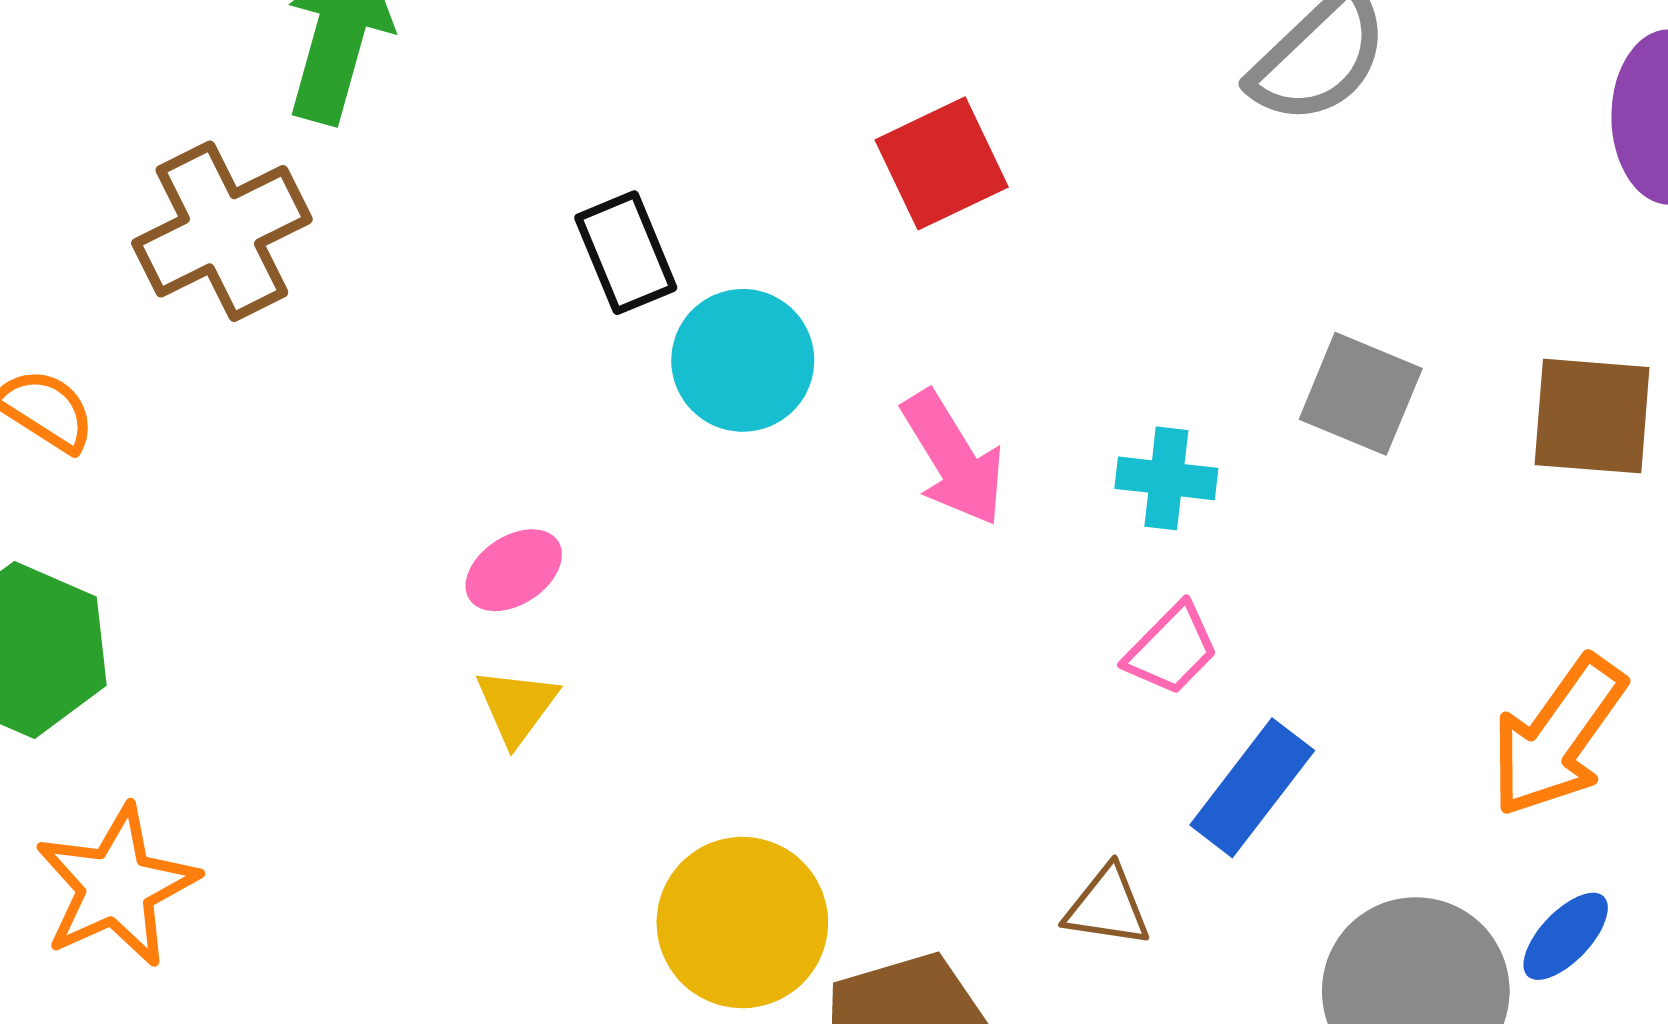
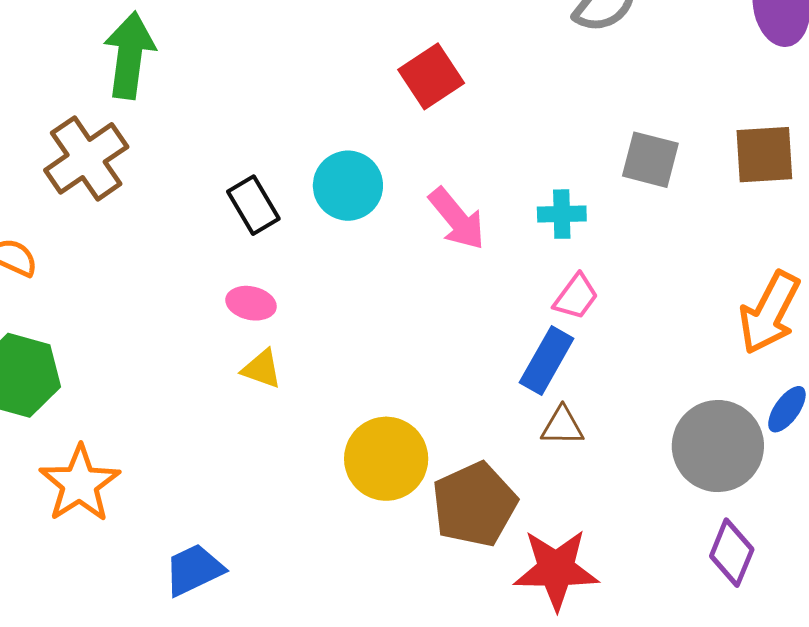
black rectangle: (626, 253) -> (253, 205), moved
pink ellipse: (514, 570) -> (251, 303), turned 54
yellow triangle: (517, 706) -> (262, 369), turned -39
blue rectangle: (1252, 788) -> (547, 360), moved

